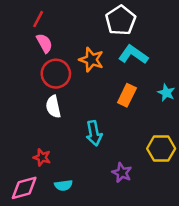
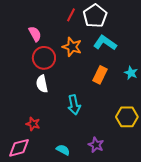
red line: (38, 19) -> (71, 15), moved
purple star: (122, 173) -> (96, 145), moved
cyan semicircle: (63, 185) -> (63, 150), moved, turned -144

